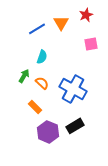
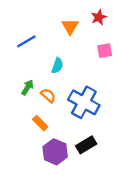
blue line: (37, 29) -> (26, 41), moved
cyan semicircle: (42, 57) -> (57, 66), moved

